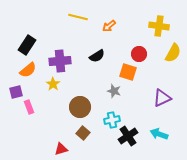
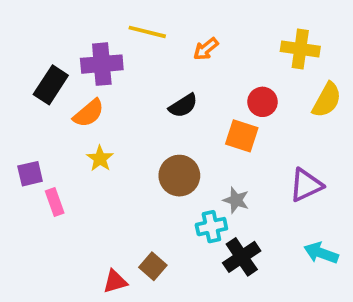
purple cross: (60, 61) -> (102, 64), moved
orange semicircle: (28, 70) -> (89, 113), moved
gray star: (114, 91) -> (236, 200), moved
brown circle: (80, 107) -> (179, 176), moved
brown square: (83, 133) -> (153, 266), moved
cyan arrow: (159, 134) -> (321, 253), moved

